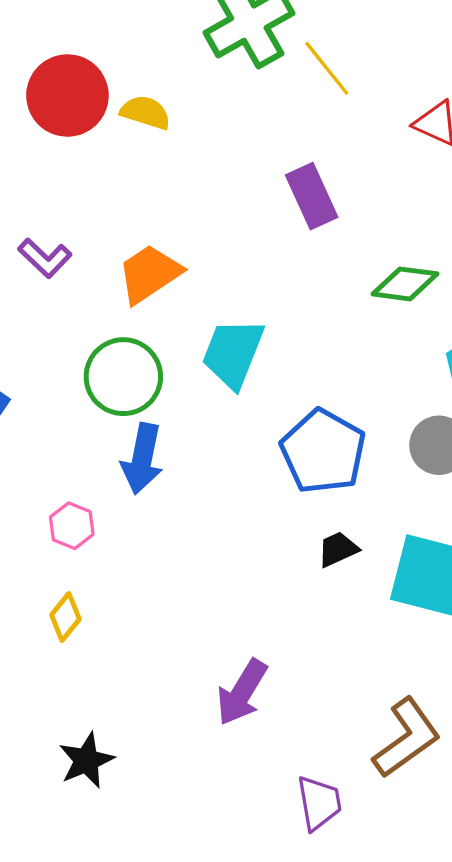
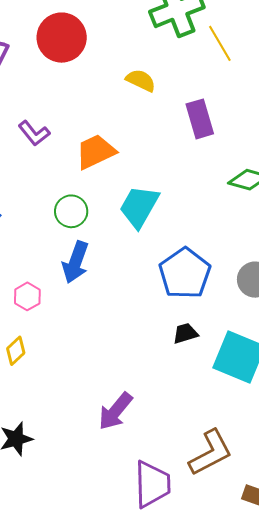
yellow semicircle: (145, 112) -> (141, 80), moved
green circle: (123, 377) -> (71, 211), size x0.7
purple trapezoid: (319, 803) -> (152, 484), size x1.4

